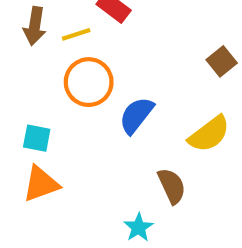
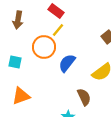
yellow line: (76, 34) -> (58, 30), moved, turned -32
cyan square: (37, 138) -> (15, 62), moved

